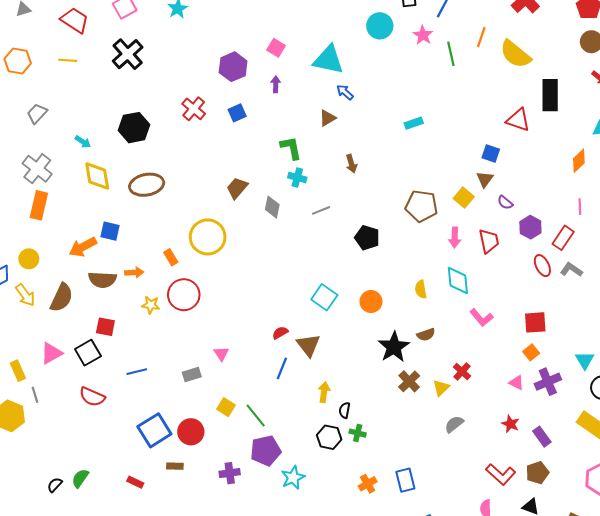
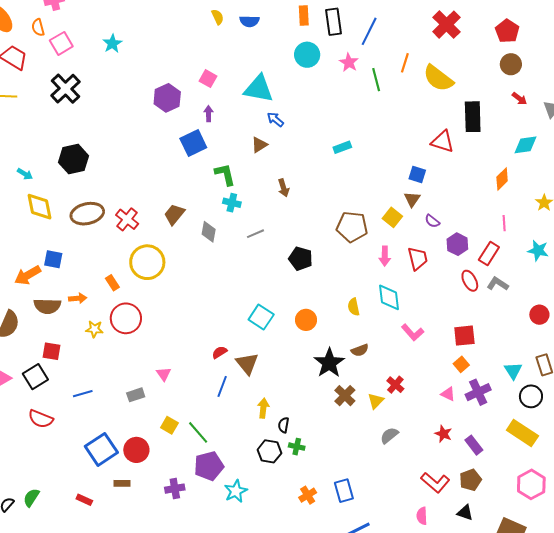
red cross: (194, 109) -> (127, 219), moved
blue square: (237, 113) -> (193, 143), moved, size x1.5

